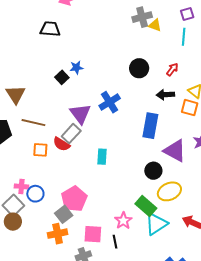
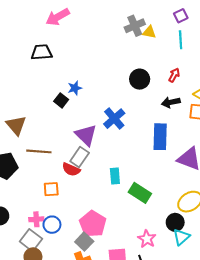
orange square: (40, 150) -> (51, 189), moved
black circle: (153, 171) -> (175, 222), moved
green rectangle: (146, 206) -> (140, 193), moved
cyan triangle: (156, 224) -> (181, 237), size x0.7

